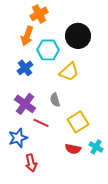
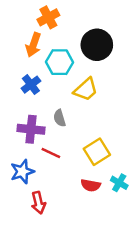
gray semicircle: (55, 100) -> (60, 118), moved
purple cross: (25, 104) -> (31, 129), turned -30

